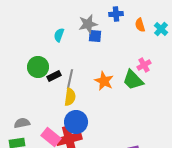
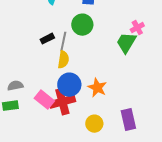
green circle: (38, 67) -> (82, 25), moved
green trapezoid: (133, 80) -> (126, 43), turned 75
orange star: (104, 81) -> (97, 88), moved

